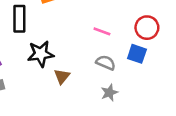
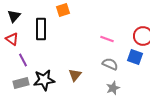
black star: (41, 54) -> (44, 80), moved

